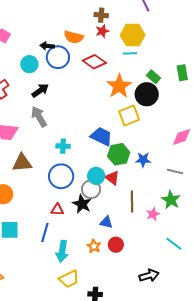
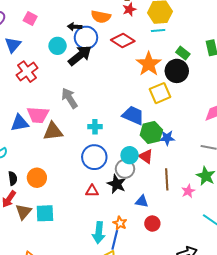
black arrow: (40, 90) -> (80, 55), moved, size x1.4
blue star: (143, 160) -> (167, 138), moved
brown triangle: (22, 163) -> (53, 131), moved
blue line: (45, 232) -> (115, 240), moved
orange star: (94, 246) -> (120, 223), moved

